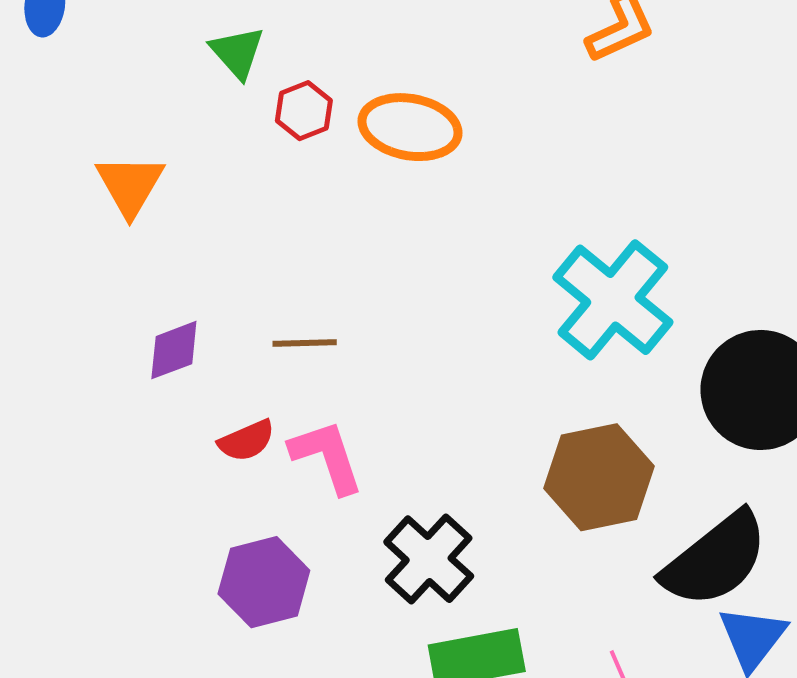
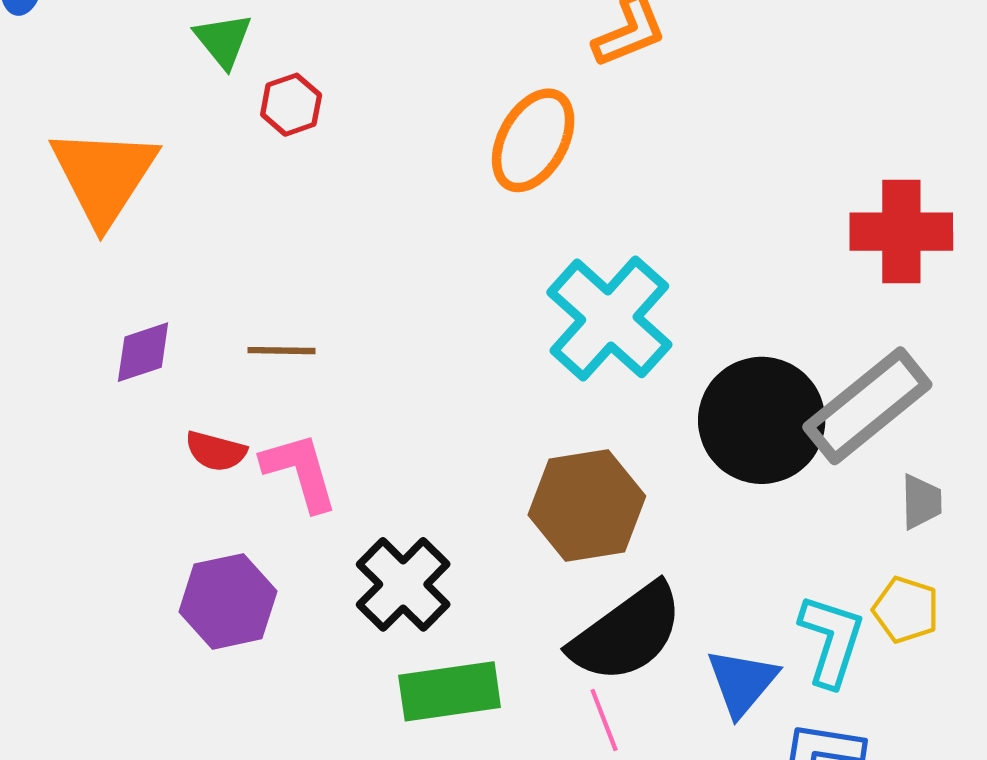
orange ellipse: (410, 127) -> (533, 140), moved, turned -74
orange triangle: (130, 185) -> (104, 176), size x1.5
red semicircle: (247, 441) -> (216, 451), turned 36
black semicircle: (715, 560) -> (627, 633), moved

